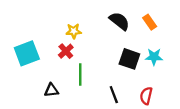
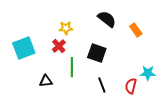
orange rectangle: (150, 22) -> (136, 30), moved
cyan star: (154, 57) -> (148, 73), moved
black square: (129, 59) -> (97, 53), moved

